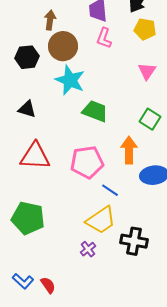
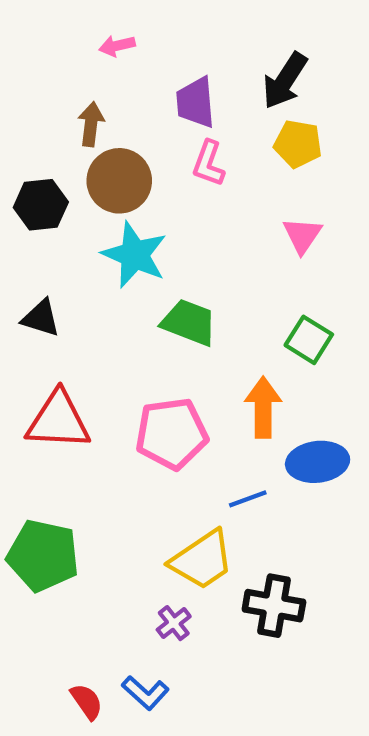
blue line: (110, 190) -> (248, 499), moved, turned -54
blue L-shape: (23, 281) -> (145, 693), moved

